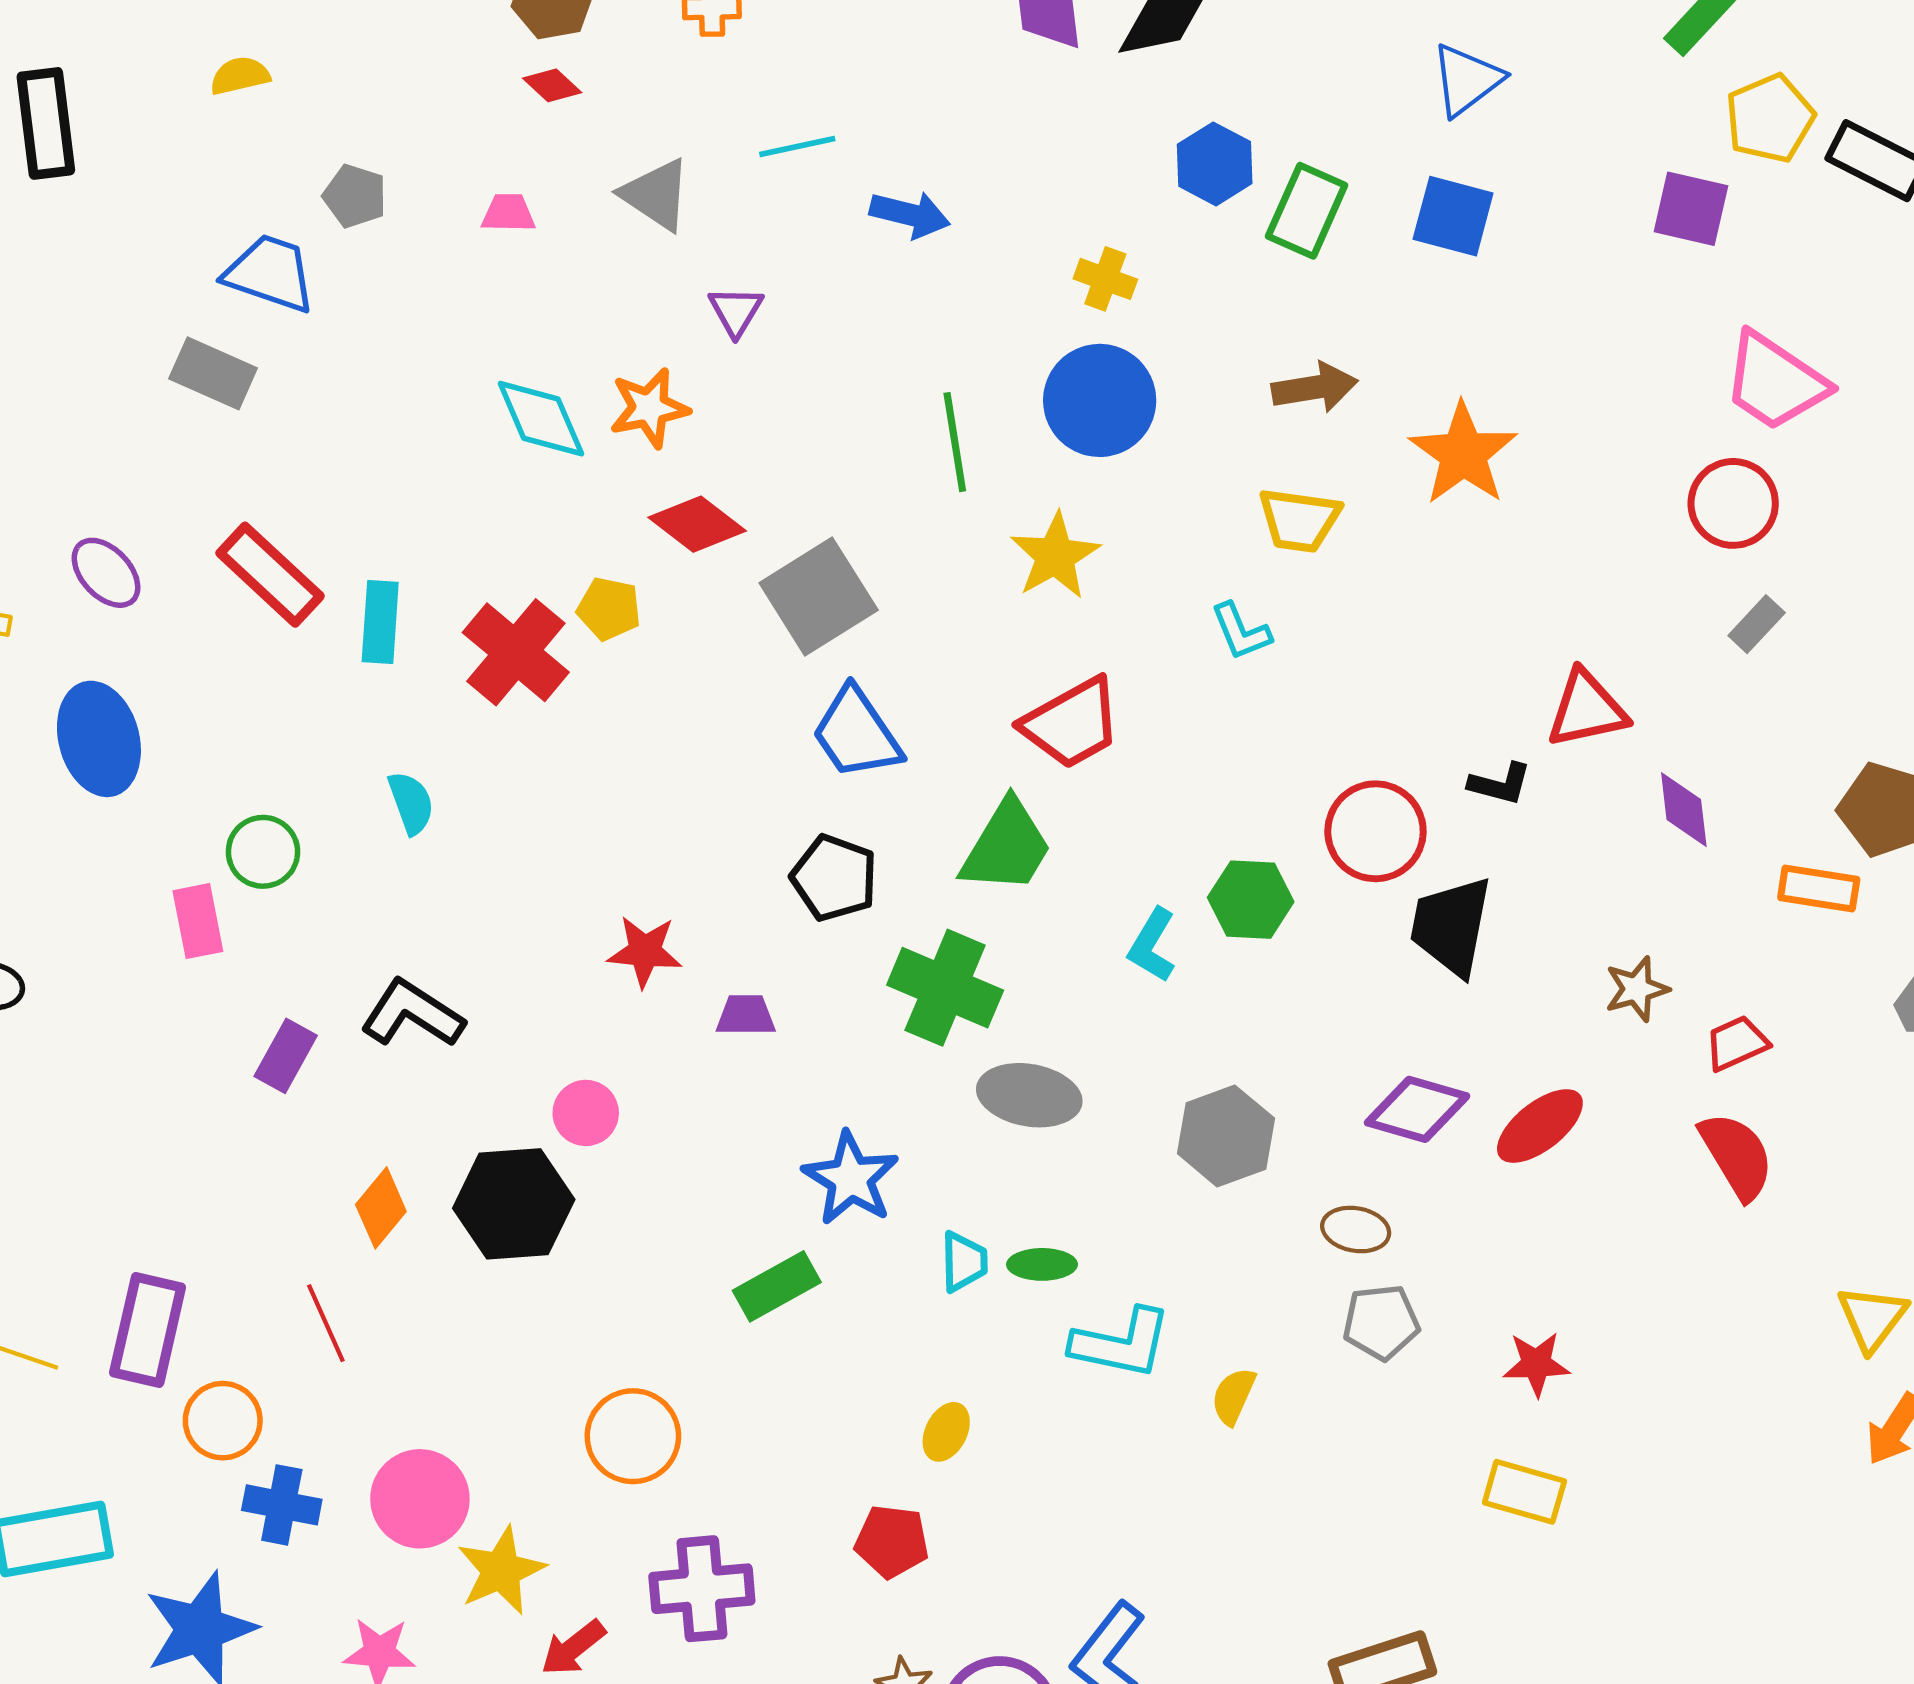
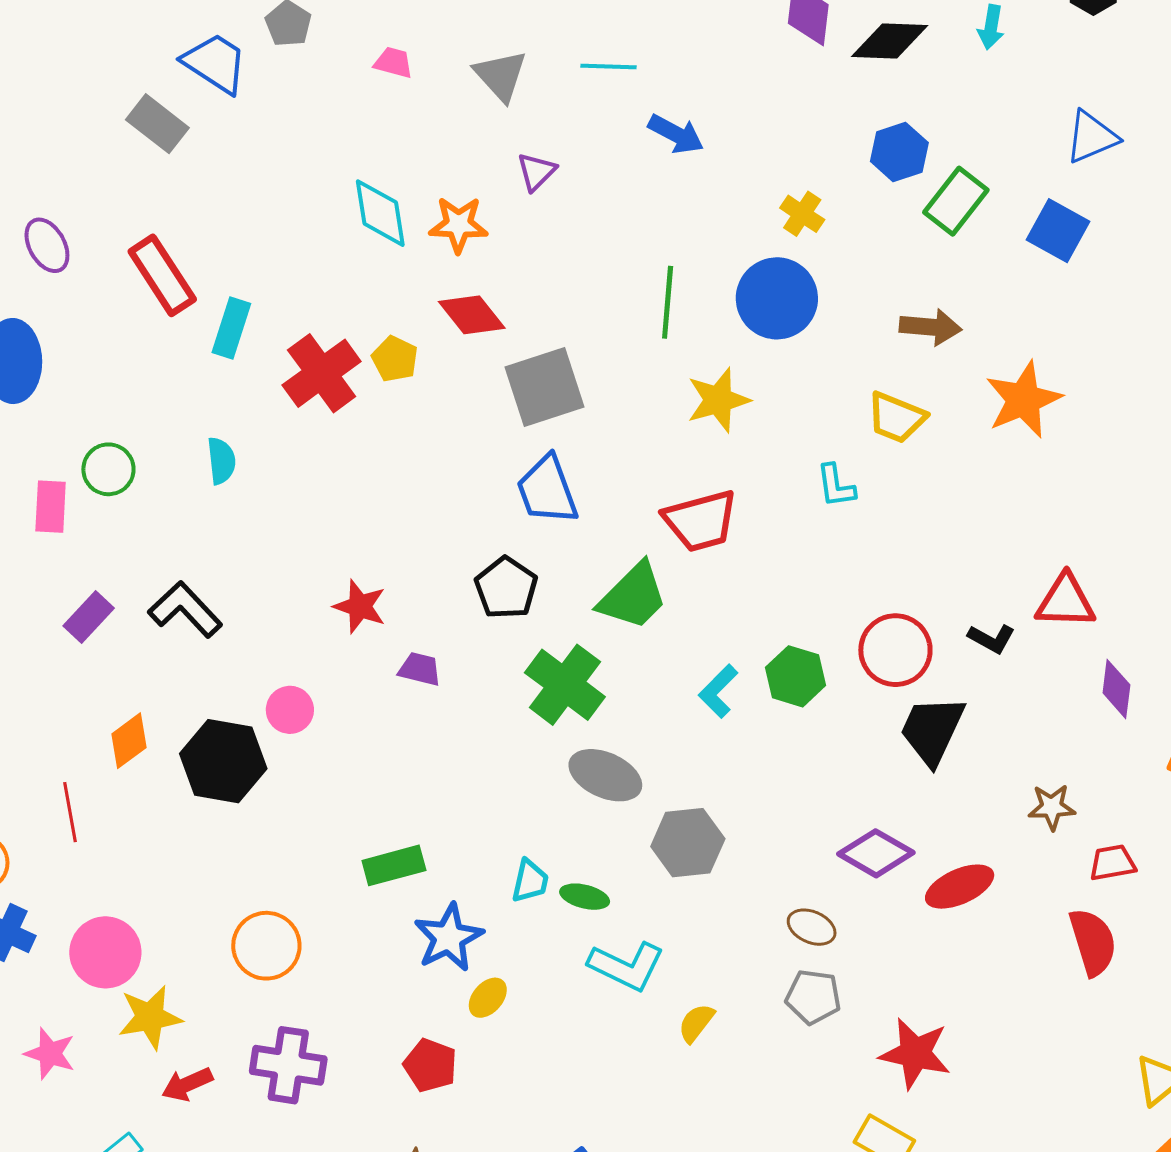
gray hexagon: (1226, 1136) -> (688, 843), moved
blue star: (851, 1179) -> (449, 938), moved
red star: (1536, 1364) -> (915, 1053), size x1.5

